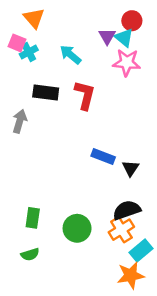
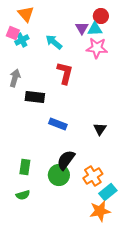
cyan triangle: (124, 38) -> (95, 29), turned -42
black rectangle: (46, 93) -> (35, 97), moved
gray arrow: (20, 121) -> (15, 78), moved
blue rectangle: (103, 156) -> (58, 124), moved
black semicircle: (127, 210) -> (66, 160), moved, turned -35

